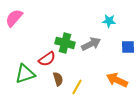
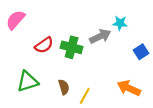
gray arrow: (91, 44) -> (100, 36), moved
blue square: (128, 47) -> (141, 52), turned -32
red semicircle: (47, 59) -> (44, 45), moved

